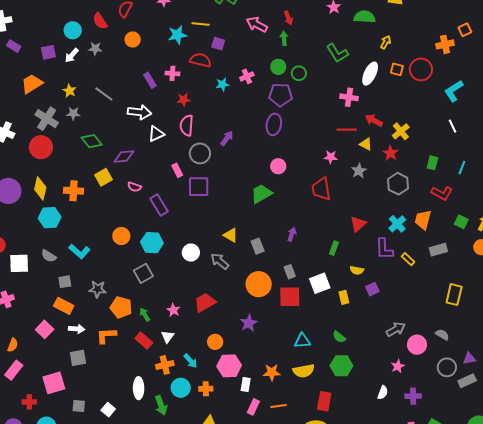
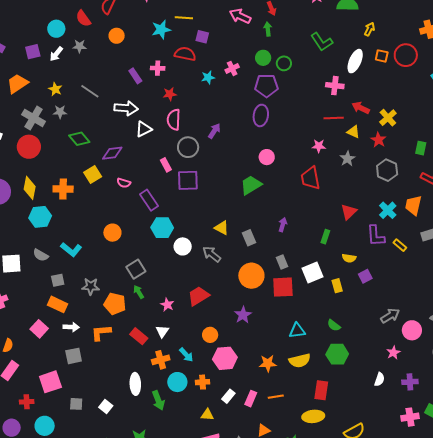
cyan hexagon: (152, 243) -> (162, 228), moved
green arrow: (145, 314) -> (139, 292), moved
white rectangle: (246, 385) -> (228, 396), moved, turned 32

